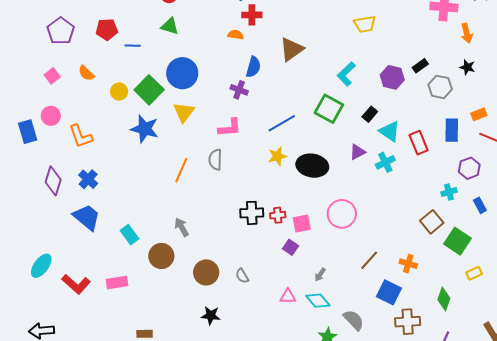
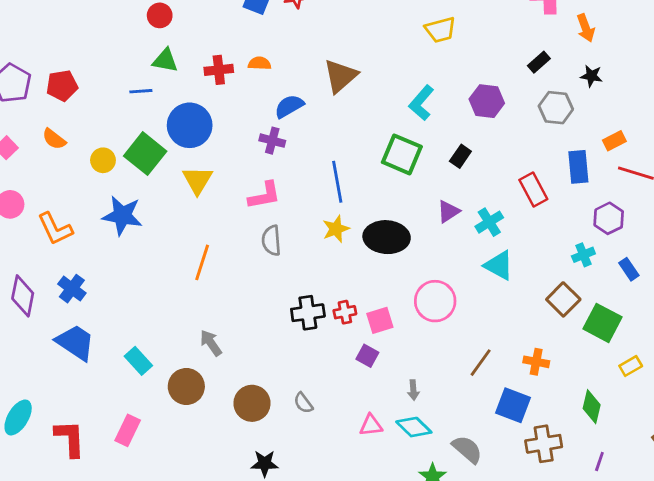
red cross: (252, 15) -> (219, 70), moved
red pentagon: (107, 29) -> (62, 86), moved
blue line: (133, 46) -> (141, 91), moved
black rectangle: (420, 66) -> (539, 62), moved
blue semicircle: (253, 67) -> (289, 106), turned -130
blue line: (282, 123) -> (337, 182), turned -64
blue star: (145, 129) -> (122, 216), moved
cyan triangle: (390, 131) -> (499, 265), moved
gray semicircle: (215, 160) -> (271, 240), moved
gray arrow: (320, 275) -> (413, 390), turned -32
pink rectangle: (117, 283) -> (128, 430), turned -50
red L-shape: (76, 284) -> (70, 438), turned -128

